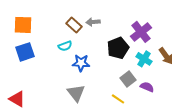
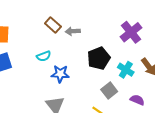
brown rectangle: (74, 25) -> (53, 25), moved
purple cross: (141, 32) -> (131, 32), moved
purple semicircle: (147, 87) -> (137, 100), moved

